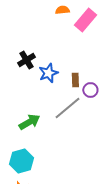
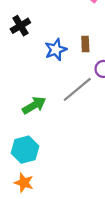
black cross: (26, 60) -> (20, 26), moved
brown rectangle: (75, 80) -> (85, 44), moved

